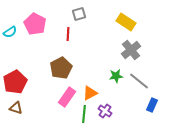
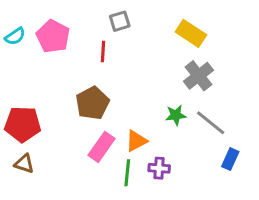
cyan semicircle: (10, 32) -> (15, 36), moved
red pentagon: (15, 82) -> (23, 124), turned 30
purple cross: (105, 111) -> (159, 168), turned -32

